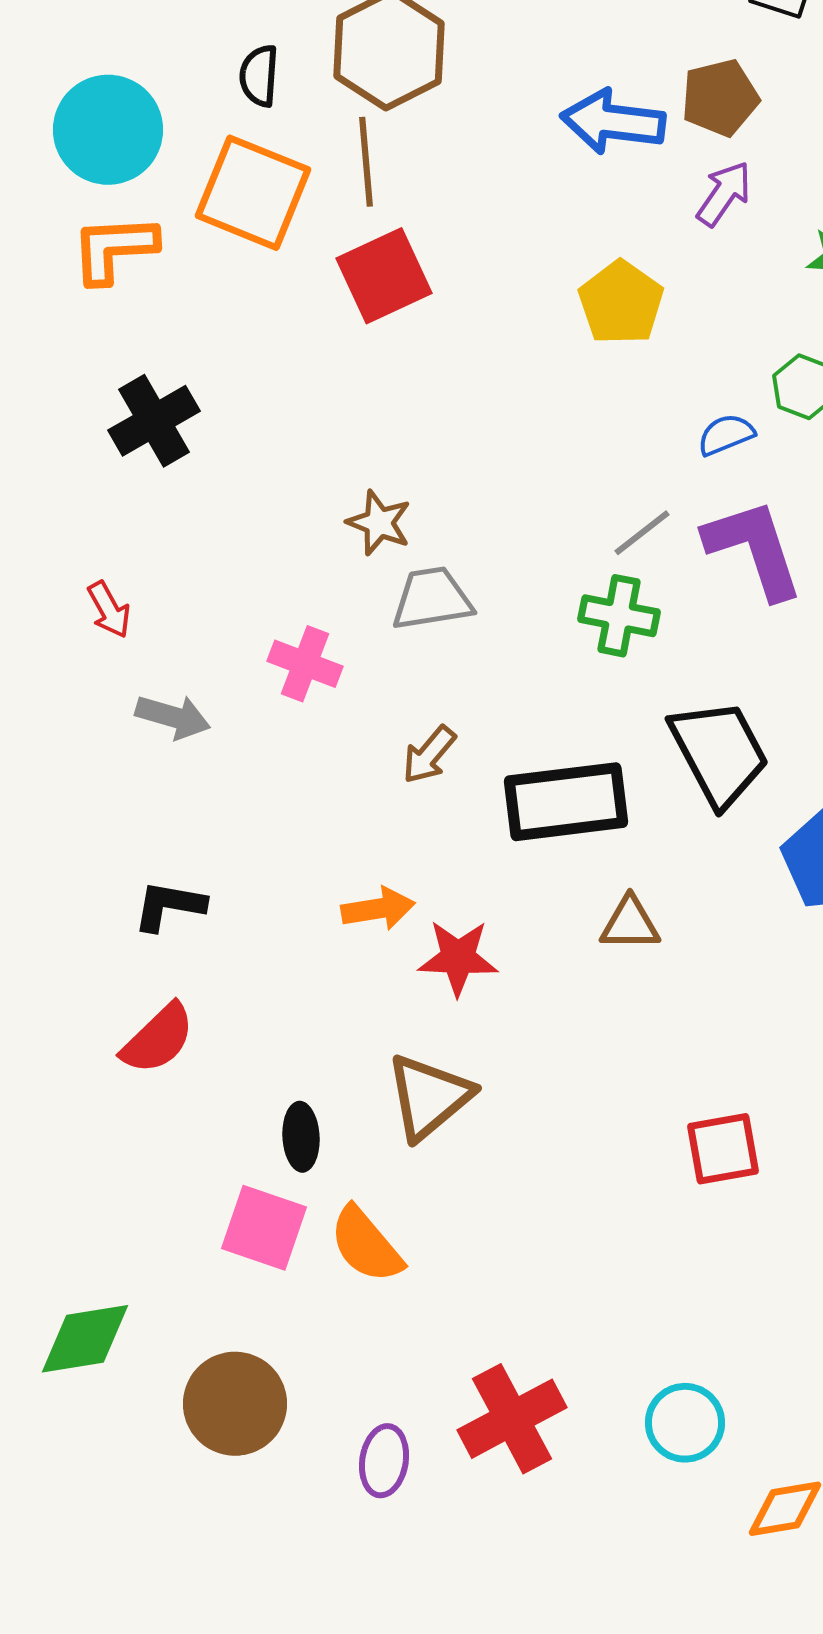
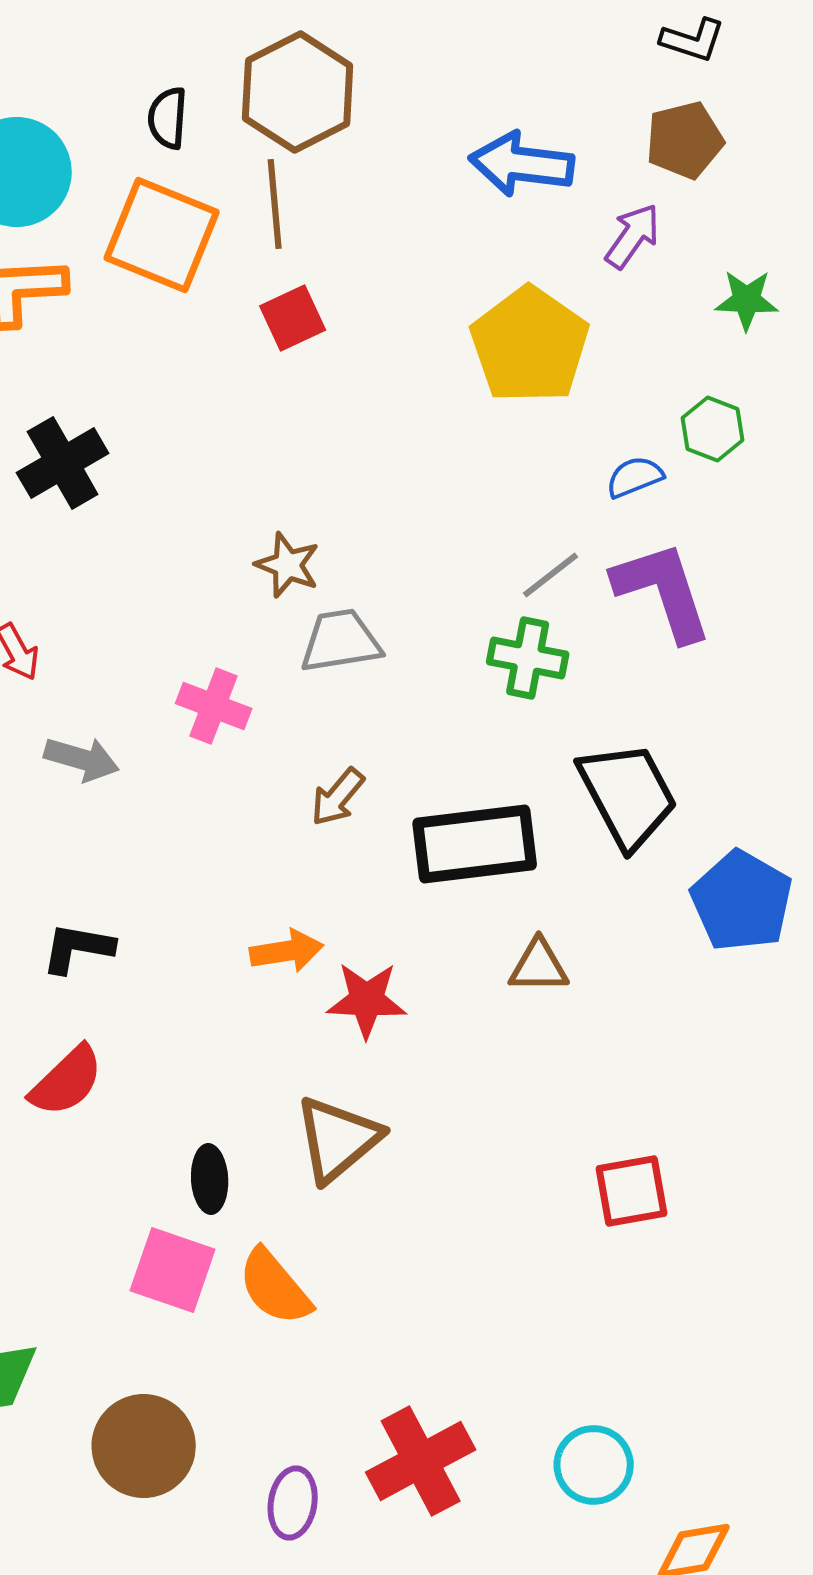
brown pentagon: (720, 98) -> (685, 140), moved
red square: (384, 276) -> (293, 318), size x0.7
yellow pentagon: (621, 303) -> (530, 345), size x1.4

